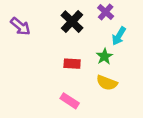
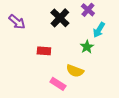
red rectangle: (72, 64) -> (44, 51), moved
yellow semicircle: (107, 83) -> (75, 71), moved

